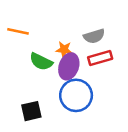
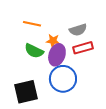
orange line: (18, 31) -> (32, 24), moved
black square: (31, 111) -> (26, 92), size x1.4

